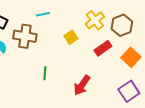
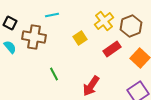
green line: (45, 73) -> (54, 74), turned -32

